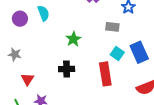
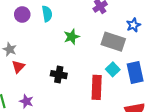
gray rectangle: (112, 27) -> (113, 42), size x1.6
green star: (73, 39) -> (72, 37), moved
red triangle: (27, 79) -> (18, 67), moved

